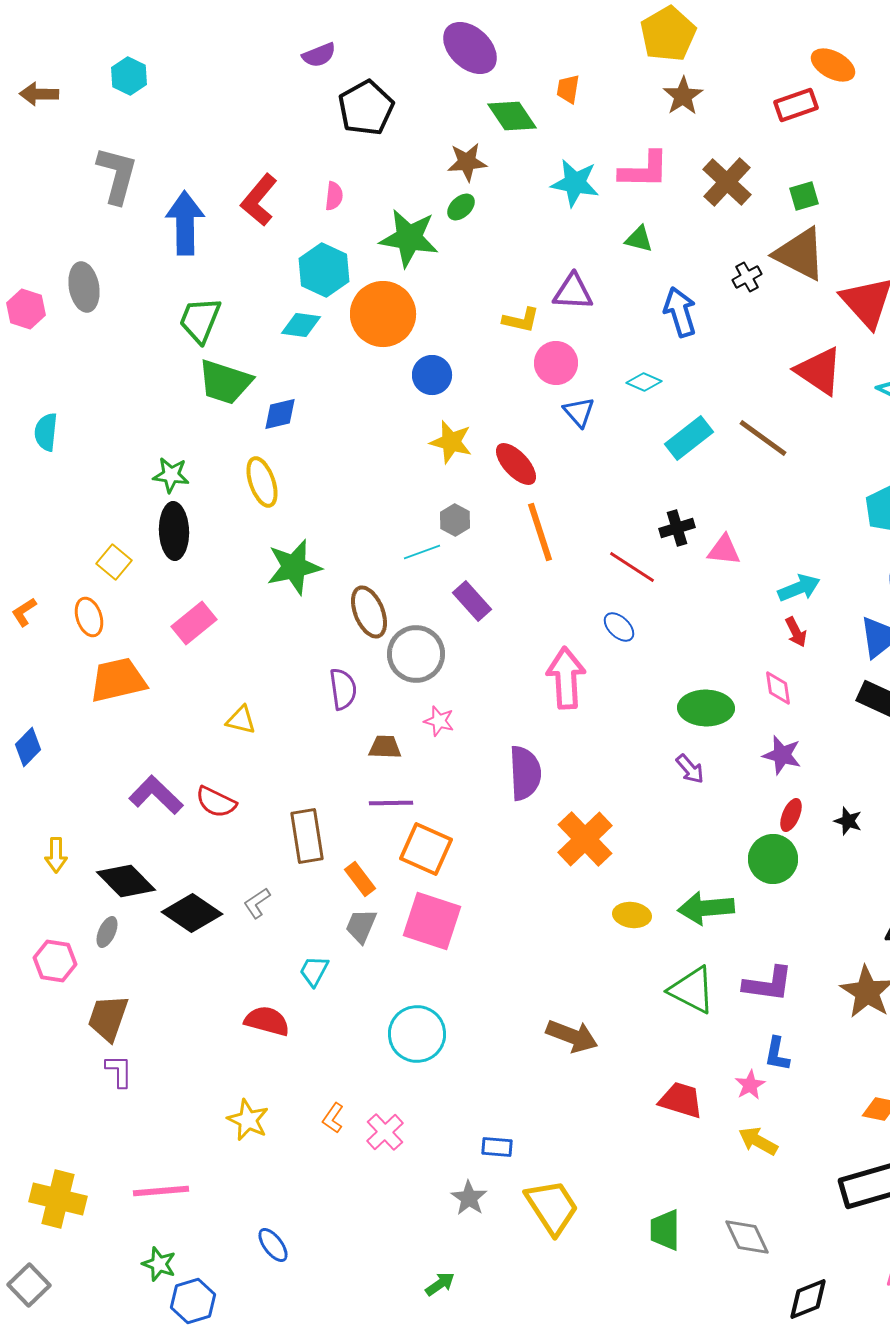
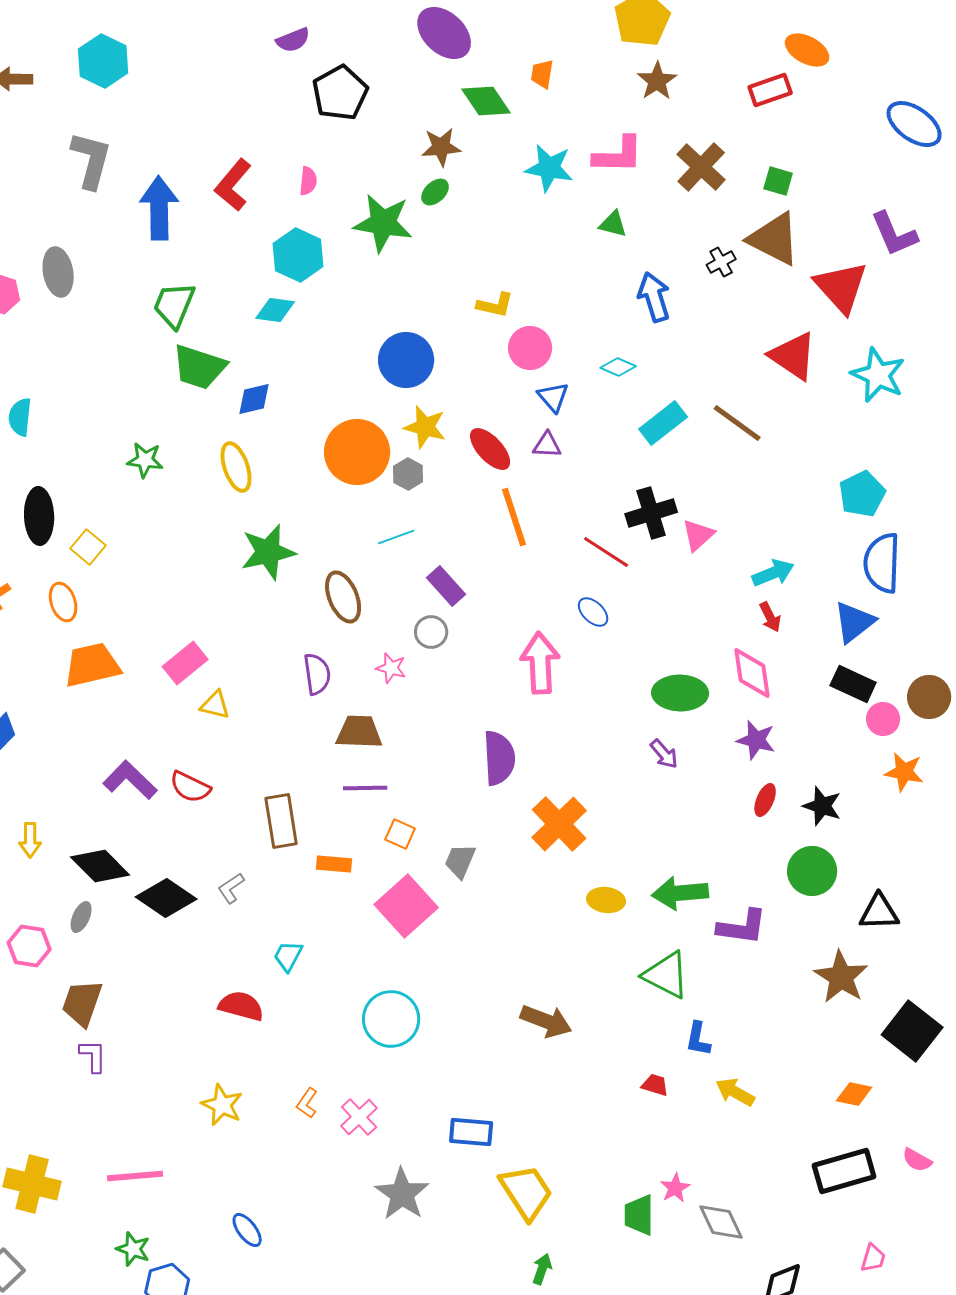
cyan hexagon: (129, 76) -> (103, 61), size x1.4
green square: (804, 196) -> (778, 181), turned 32
purple triangle: (573, 292) -> (547, 445), moved, size x0.7
orange circle: (383, 314) -> (357, 452), moved
blue circle: (432, 375) -> (406, 360), size x1.4
gray hexagon: (455, 520) -> (408, 474), moved
black cross: (677, 528) -> (651, 513), size x1.4
black ellipse: (174, 531) -> (39, 516), moved
pink triangle: (724, 550) -> (698, 535), turned -48
pink rectangle: (194, 623) -> (185, 663), moved
gray circle: (416, 654) -> (431, 632), moved, size x0.6
pink diamond: (778, 688) -> (752, 673), size x1.5
pink star: (439, 721) -> (391, 668), moved
brown trapezoid: (385, 747) -> (359, 732), size x1.4
black star: (848, 821) -> (822, 806), size x1.4
orange square: (426, 849) -> (400, 834), size x0.6
green circle: (773, 859) -> (812, 871), moved
orange rectangle: (360, 879) -> (334, 864), turned -48
pink square: (432, 921) -> (406, 906), turned 30
gray trapezoid: (361, 926) -> (460, 861), moved
purple L-shape: (768, 984) -> (742, 927), moved
blue L-shape: (777, 1054) -> (698, 1039), moved
pink star: (750, 1085) -> (675, 1188), moved
red trapezoid: (681, 1100) -> (655, 1085), size x0.6
yellow arrow: (758, 1141) -> (735, 1092), moved
blue rectangle: (497, 1147) -> (471, 1132), size x1.4
gray star: (469, 1198) -> (402, 1194), moved, size x1.5
green arrow: (440, 1284) -> (542, 1269), moved, turned -36

